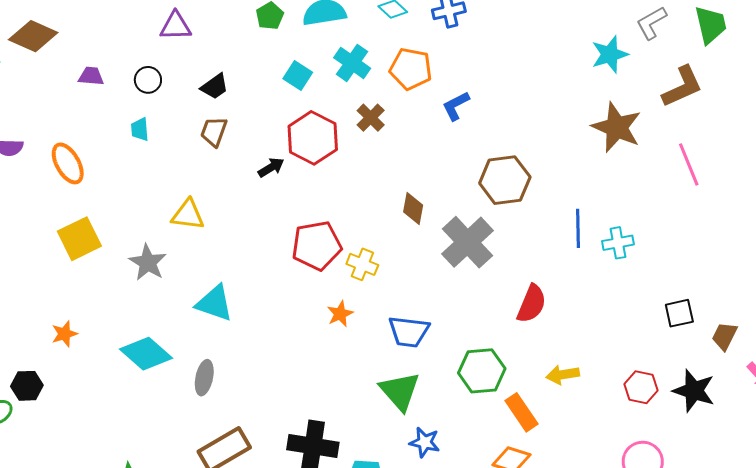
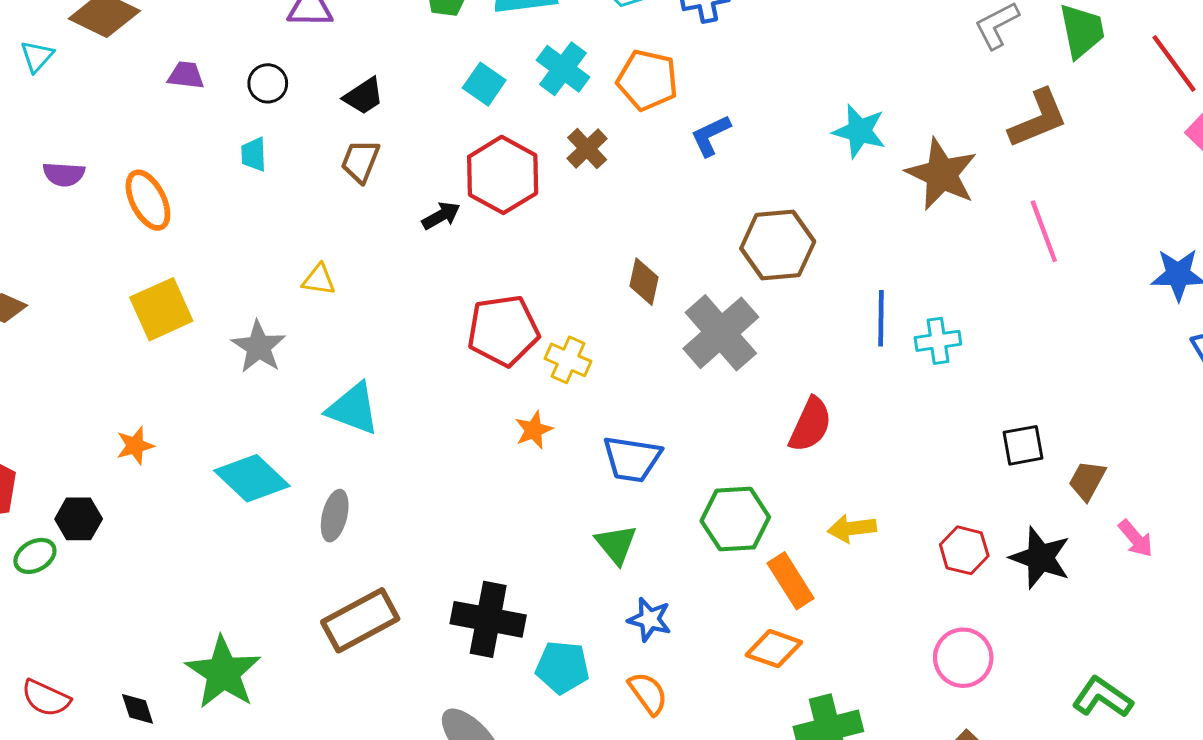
cyan star: (610, 54) -> (859, 131), moved, turned 30
yellow triangle: (188, 215) -> (319, 280), size x0.7
green triangle: (400, 391) -> (616, 544), size x0.7

